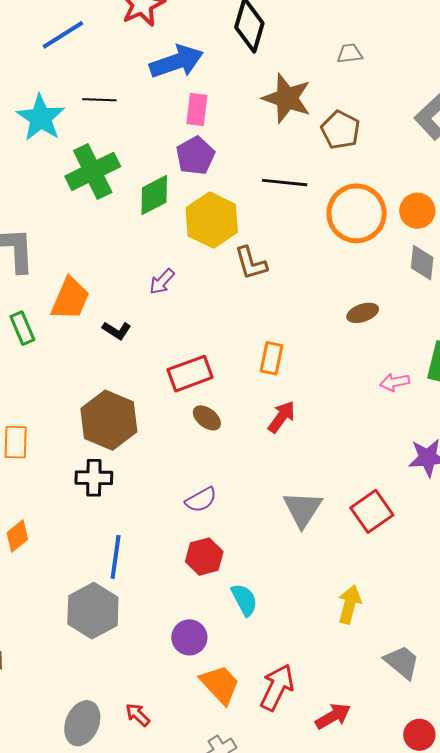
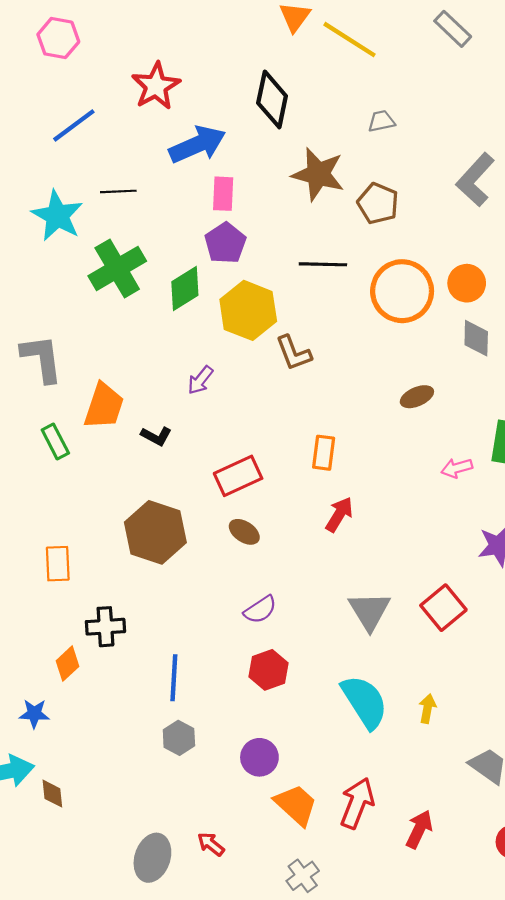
brown ellipse: (207, 418) -> (244, 532), moved
black cross: (94, 478) -> (105, 627), moved
cyan semicircle: (244, 600) -> (365, 702), moved, size x1.6
yellow arrow: (350, 604) -> (427, 709), size x0.7
gray hexagon: (93, 611) -> (179, 738), moved, size x0.6
red arrow: (333, 716) -> (419, 829), turned -30

